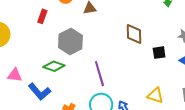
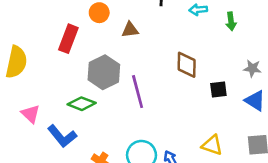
red rectangle: (42, 16) -> (68, 39), size x1.5
purple line: (99, 74) -> (138, 92), moved
pink triangle: (15, 75) -> (31, 114), turned 35

